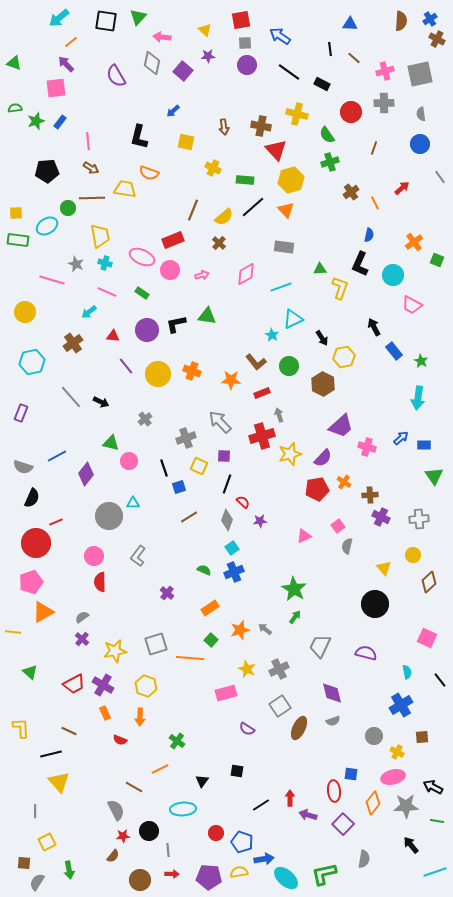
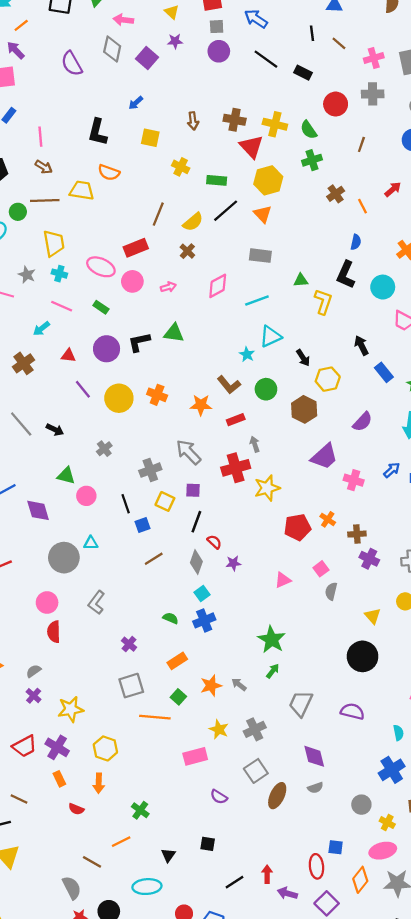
yellow cross: (297, 114) -> (275, 124), moved
purple semicircle: (323, 458) -> (363, 422), moved
purple diamond: (86, 474) -> (38, 510), turned -55
gray square: (156, 644) -> (131, 686), moved

